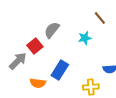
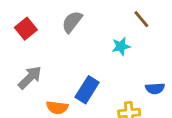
gray semicircle: (52, 30) -> (72, 22), moved
red square: (35, 46) -> (26, 29), moved

